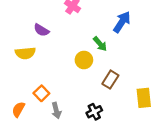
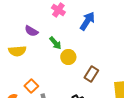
blue arrow: (122, 22) -> (87, 21), moved
green arrow: (100, 44) -> (55, 43), moved

